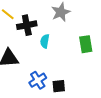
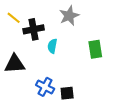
blue cross: (38, 80) -> (45, 87), turned -30

